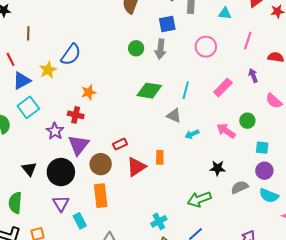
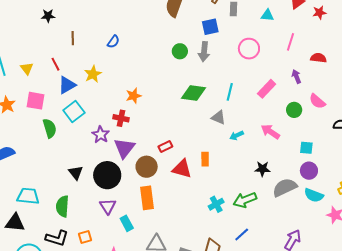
blue semicircle: (71, 55) -> (113, 42), moved, size x0.6
green circle: (247, 121) -> (294, 110), moved
red triangle: (136, 167) -> (182, 169), turned 50
gray semicircle: (240, 187) -> (285, 187), size x1.4
cyan cross: (159, 221) -> (216, 204), moved

